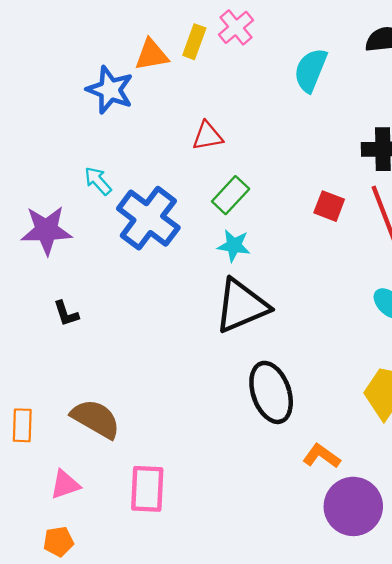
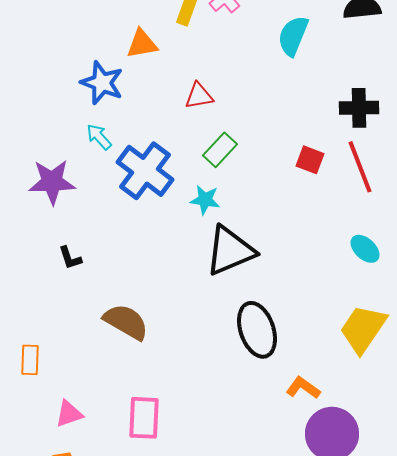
orange triangle: (152, 55) -> (142, 44), moved
blue star: (110, 90) -> (102, 83), moved
cyan star: (234, 246) -> (205, 200), moved
brown semicircle: (96, 419) -> (126, 322), moved

